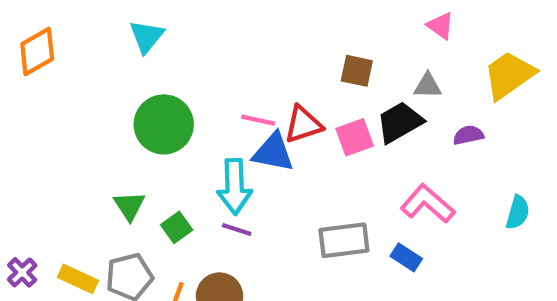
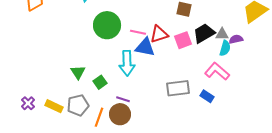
gray triangle: (428, 86) -> (222, 34), moved
green circle: (164, 124) -> (107, 25), moved
cyan semicircle: (518, 212) -> (225, 48), moved
purple line: (237, 230) -> (123, 99), moved

